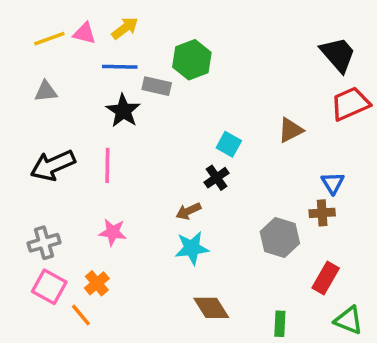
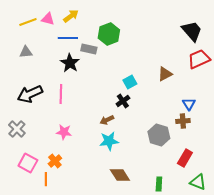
cyan square: (229, 144) -> (130, 82), turned 32
gray cross: (44, 243) -> (17, 129), moved, turned -30
orange line: (81, 315) -> (46, 179), turned 40

